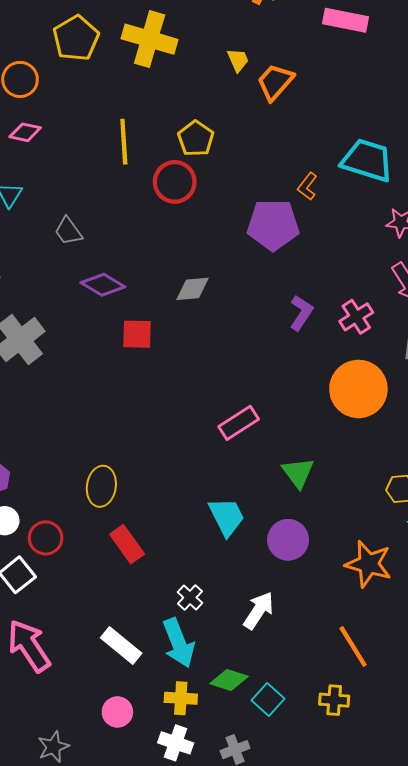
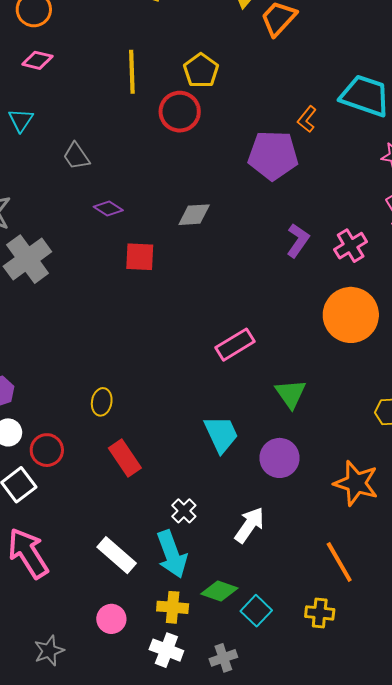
purple diamond: (103, 285) -> (108, 208), size x0.7
yellow ellipse: (101, 486) -> (102, 402), size x0.7

